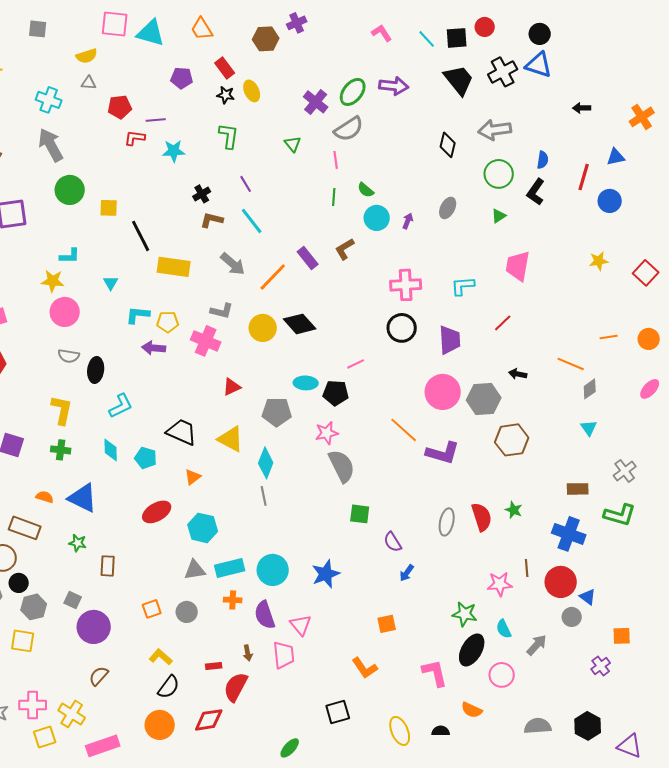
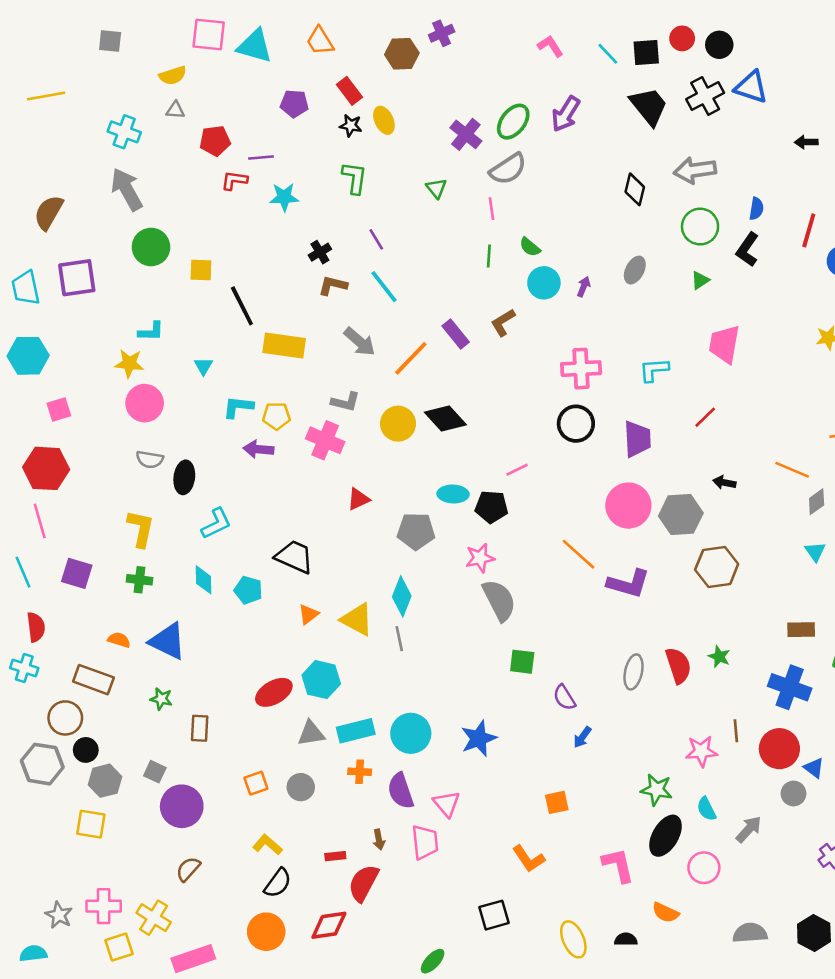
black circle: (540, 34) -> (719, 45), moved
purple arrow: (394, 86) -> (566, 114), turned 116
yellow triangle: (231, 439) -> (357, 619), moved
red ellipse: (157, 512) -> (274, 692), moved

